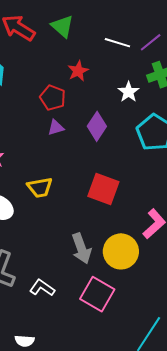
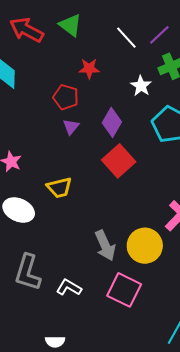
white line: (117, 43) -> (126, 38), turned 35
red star: (78, 71) -> (89, 69), turned 30
purple triangle: (56, 127) -> (71, 127), turned -30
red square: (103, 189) -> (119, 161), moved, turned 32

